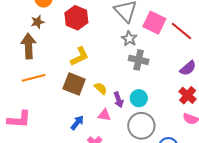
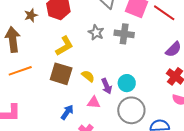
brown star: (38, 22) -> (31, 15), moved
gray star: (129, 39) -> (96, 33), moved
gray cross: (139, 60) -> (124, 34), moved

